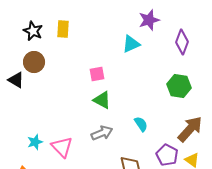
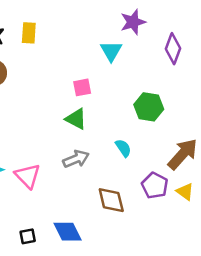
cyan triangle: (131, 44) -> (111, 51), turned -36
pink square: (97, 74) -> (82, 87), moved
green hexagon: (179, 86) -> (149, 107), moved

